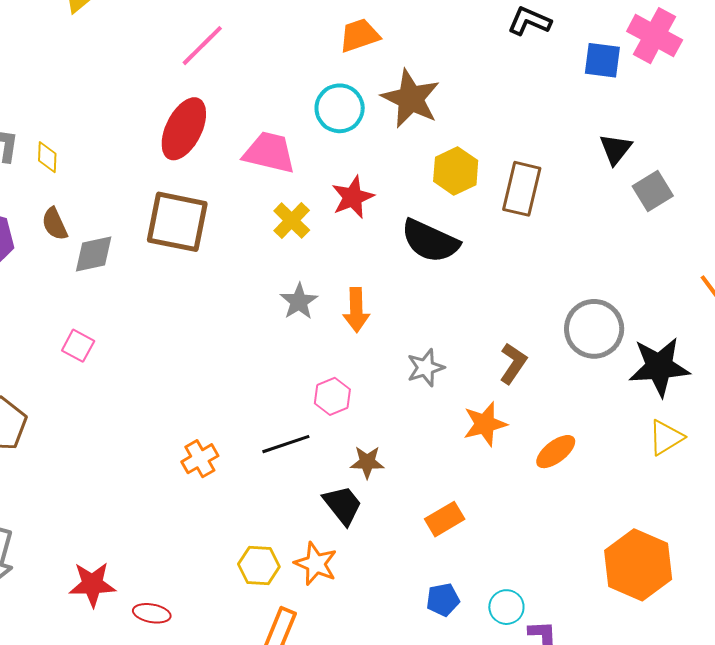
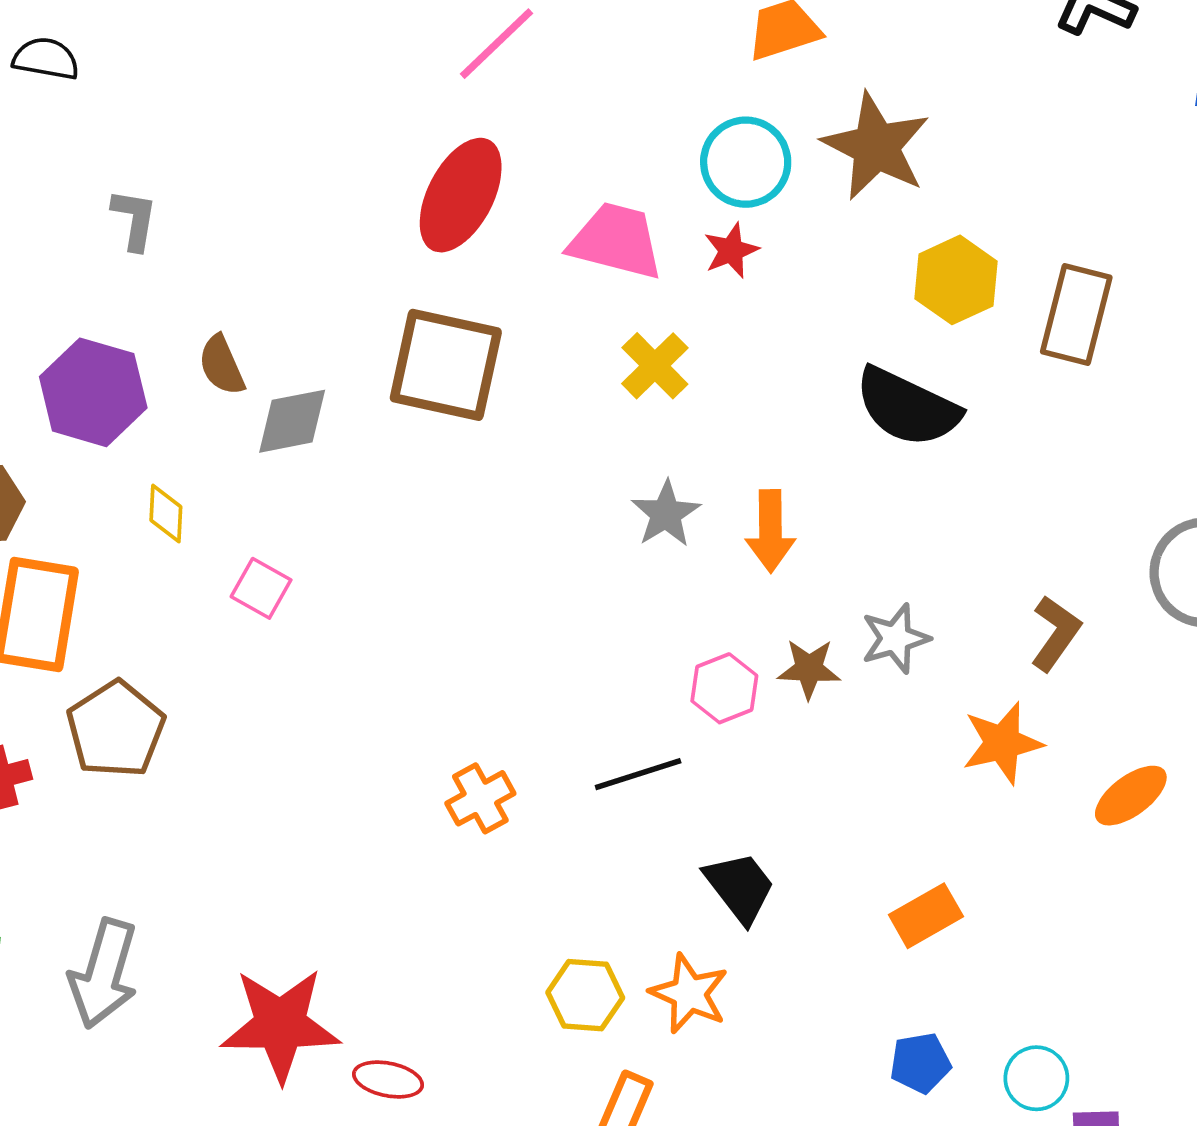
yellow diamond: (47, 157) -> (166, 513), moved
red star: (353, 197) -> (731, 251), moved, size x0.7
brown star: (367, 462) -> (809, 669), moved
red star: (92, 584) -> (280, 1025), size x1.4

